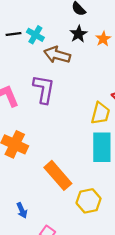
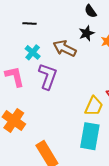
cyan cross: (35, 35) -> (33, 52), moved

